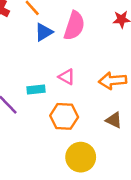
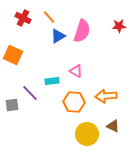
orange arrow: (113, 81) -> (106, 96), moved
brown triangle: (114, 120) -> (113, 126), moved

